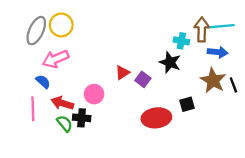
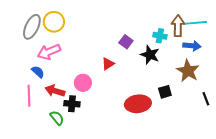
purple square: (143, 79) -> (126, 42), moved
black line: (233, 85) -> (206, 99), moved
green semicircle: (65, 124) -> (57, 118), moved

